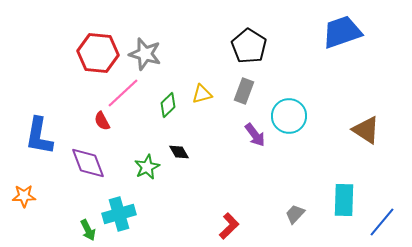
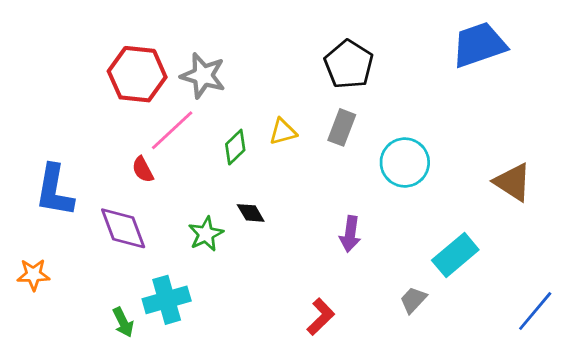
purple arrow: (255, 135) -> (350, 234), moved, turned 45
cyan rectangle: (344, 200) -> (455, 255), moved, turned 48

